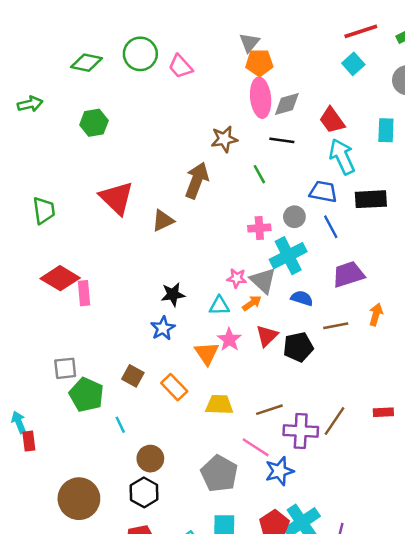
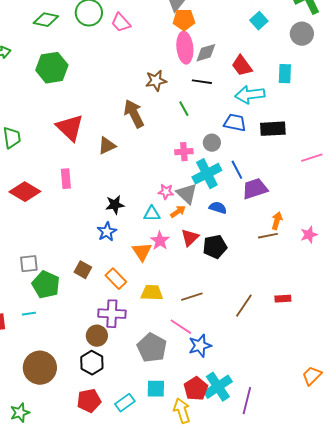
green hexagon: (94, 123) -> (52, 68), size x1.4
cyan arrow: (342, 157) -> (250, 95), turned -72
brown arrow: (197, 180) -> (134, 114), turned -48
blue line: (331, 227) -> (237, 170), moved
pink rectangle: (84, 293) -> (66, 179), moved
brown line: (336, 326) -> (268, 236), moved
cyan line: (120, 425) -> (29, 314), moved, turned -72
purple cross: (301, 431) -> (112, 314), moved

